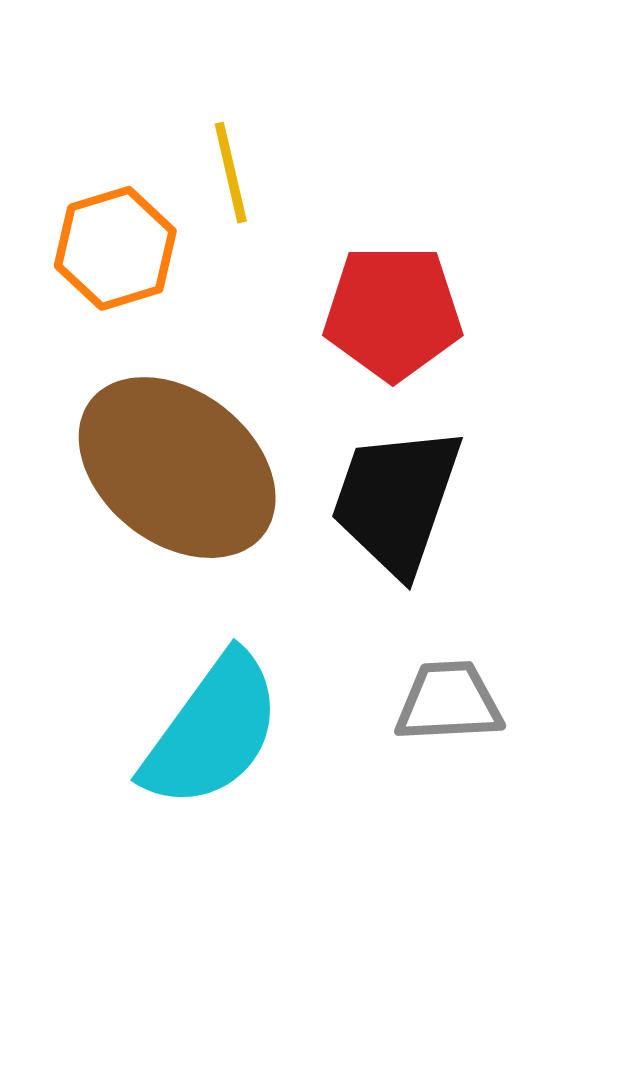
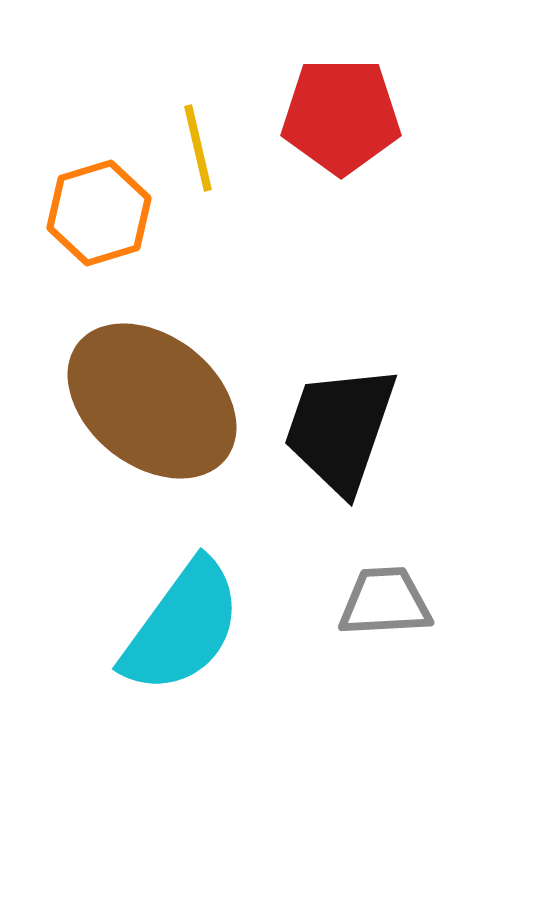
red pentagon: (393, 312) -> (341, 116), moved

